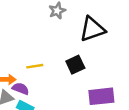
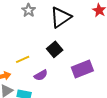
purple semicircle: (21, 89) -> (41, 75), moved, turned 144

